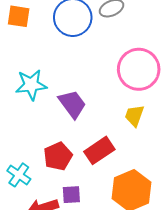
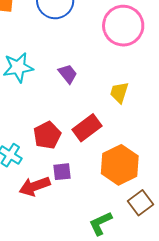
pink circle: (139, 69) -> (123, 26), moved
purple trapezoid: (72, 104) -> (68, 74), moved, size x0.7

